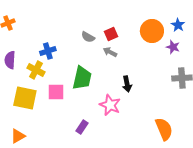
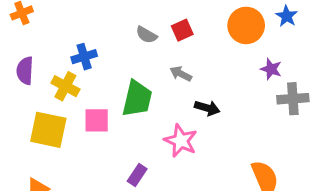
purple star: (173, 47) -> (271, 69), moved
gray arrow: (110, 52) -> (181, 74), moved
black arrow: (127, 84) -> (207, 108), turned -63

